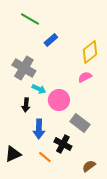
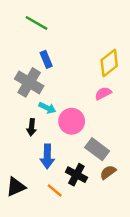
blue rectangle: (51, 40) -> (46, 59), moved, turned -72
brown semicircle: (89, 166) -> (108, 172), moved

